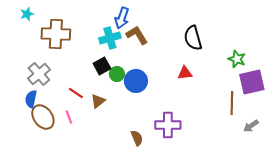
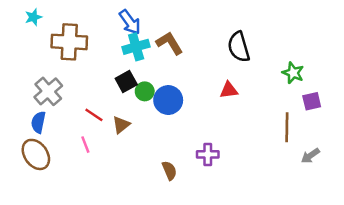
blue arrow: (122, 18) -> (130, 22), moved, turned -55
purple square: (252, 82) -> (312, 101), size x0.6
brown ellipse: (43, 117) -> (36, 154), moved
purple cross: (168, 125) -> (208, 154), size x0.7

